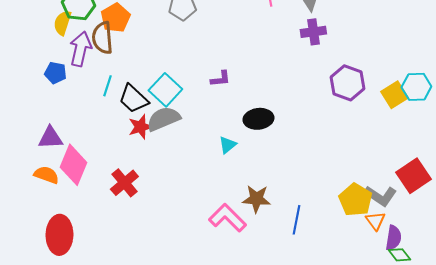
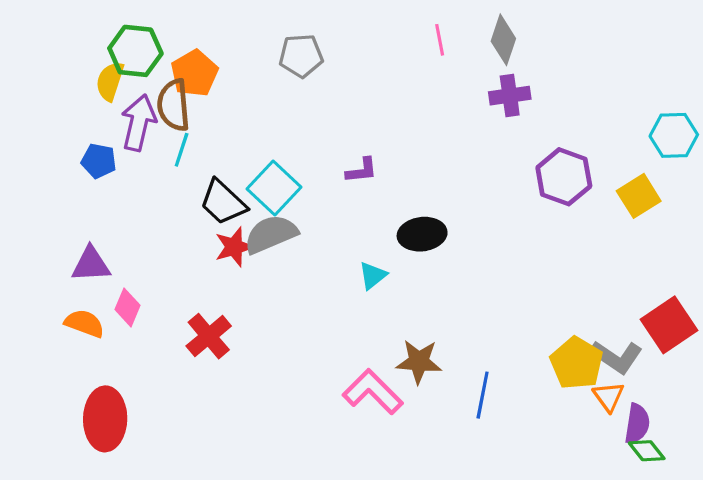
cyan line: (107, 86) -> (182, 150), moved
cyan hexagon: (416, 87) -> (674, 135), moved
pink diamond: (73, 165) -> (127, 307), size x0.6

